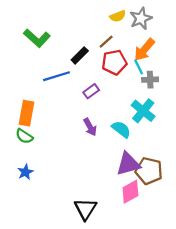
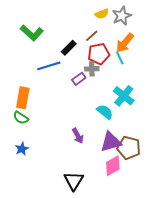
gray cross: (150, 80) -> (92, 69), moved
purple arrow: (90, 127) -> (78, 136), moved

